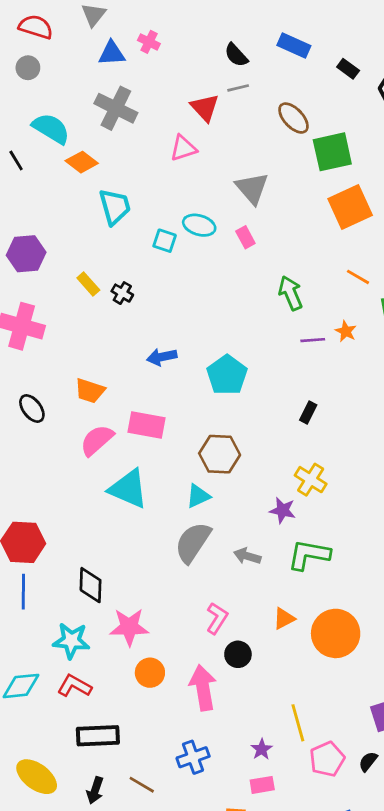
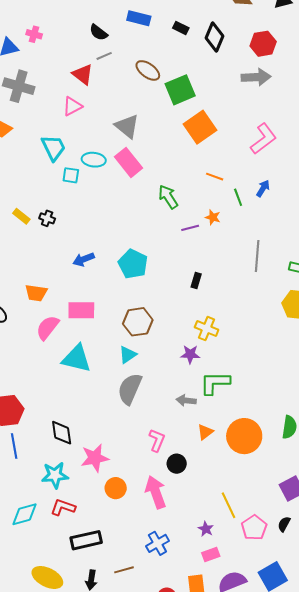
cyan trapezoid: (115, 207) -> (53, 148), moved
pink rectangle: (245, 237) -> (129, 162), size x1.8
gray arrow: (247, 556) -> (186, 400), moved
brown line: (142, 785) -> (124, 570), turned -36

